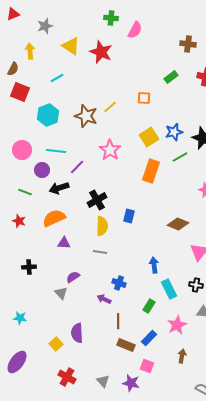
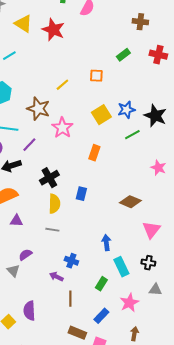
brown star: (86, 116) -> (38, 109), moved
orange rectangle: (151, 171) -> (94, 153), moved, size x0.7
brown rectangle: (126, 345) -> (77, 333), moved

